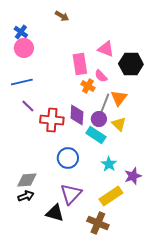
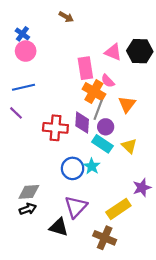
black hexagon: (131, 64) -> (140, 51), moved
orange cross: (88, 86) -> (94, 92), size x1.5
gray line: (105, 103) -> (98, 110), moved
purple line: (28, 106) -> (16, 113), moved
yellow triangle: (119, 124) -> (129, 146), moved
cyan star: (109, 164) -> (92, 166), moved

